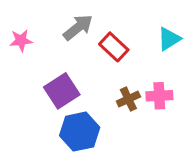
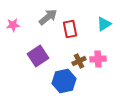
red rectangle: (114, 47) -> (70, 29), turned 36
blue hexagon: (80, 132) -> (64, 81), moved

